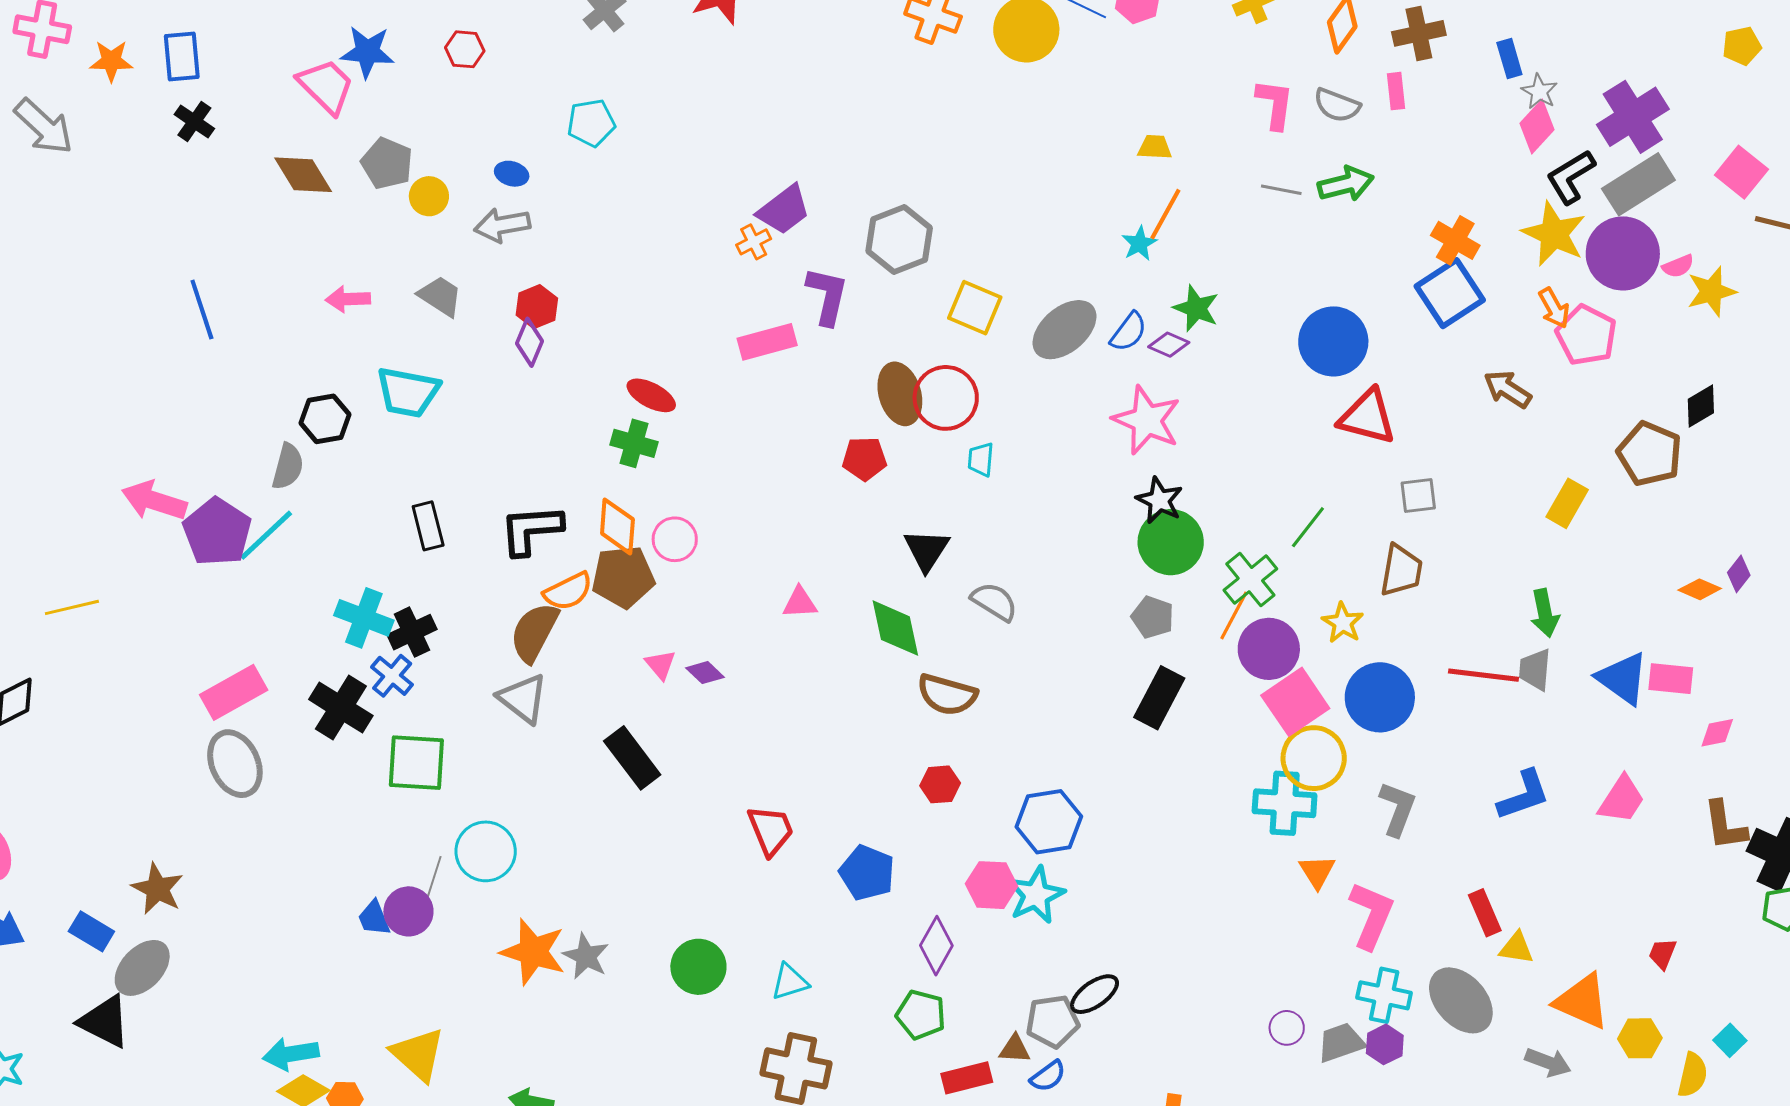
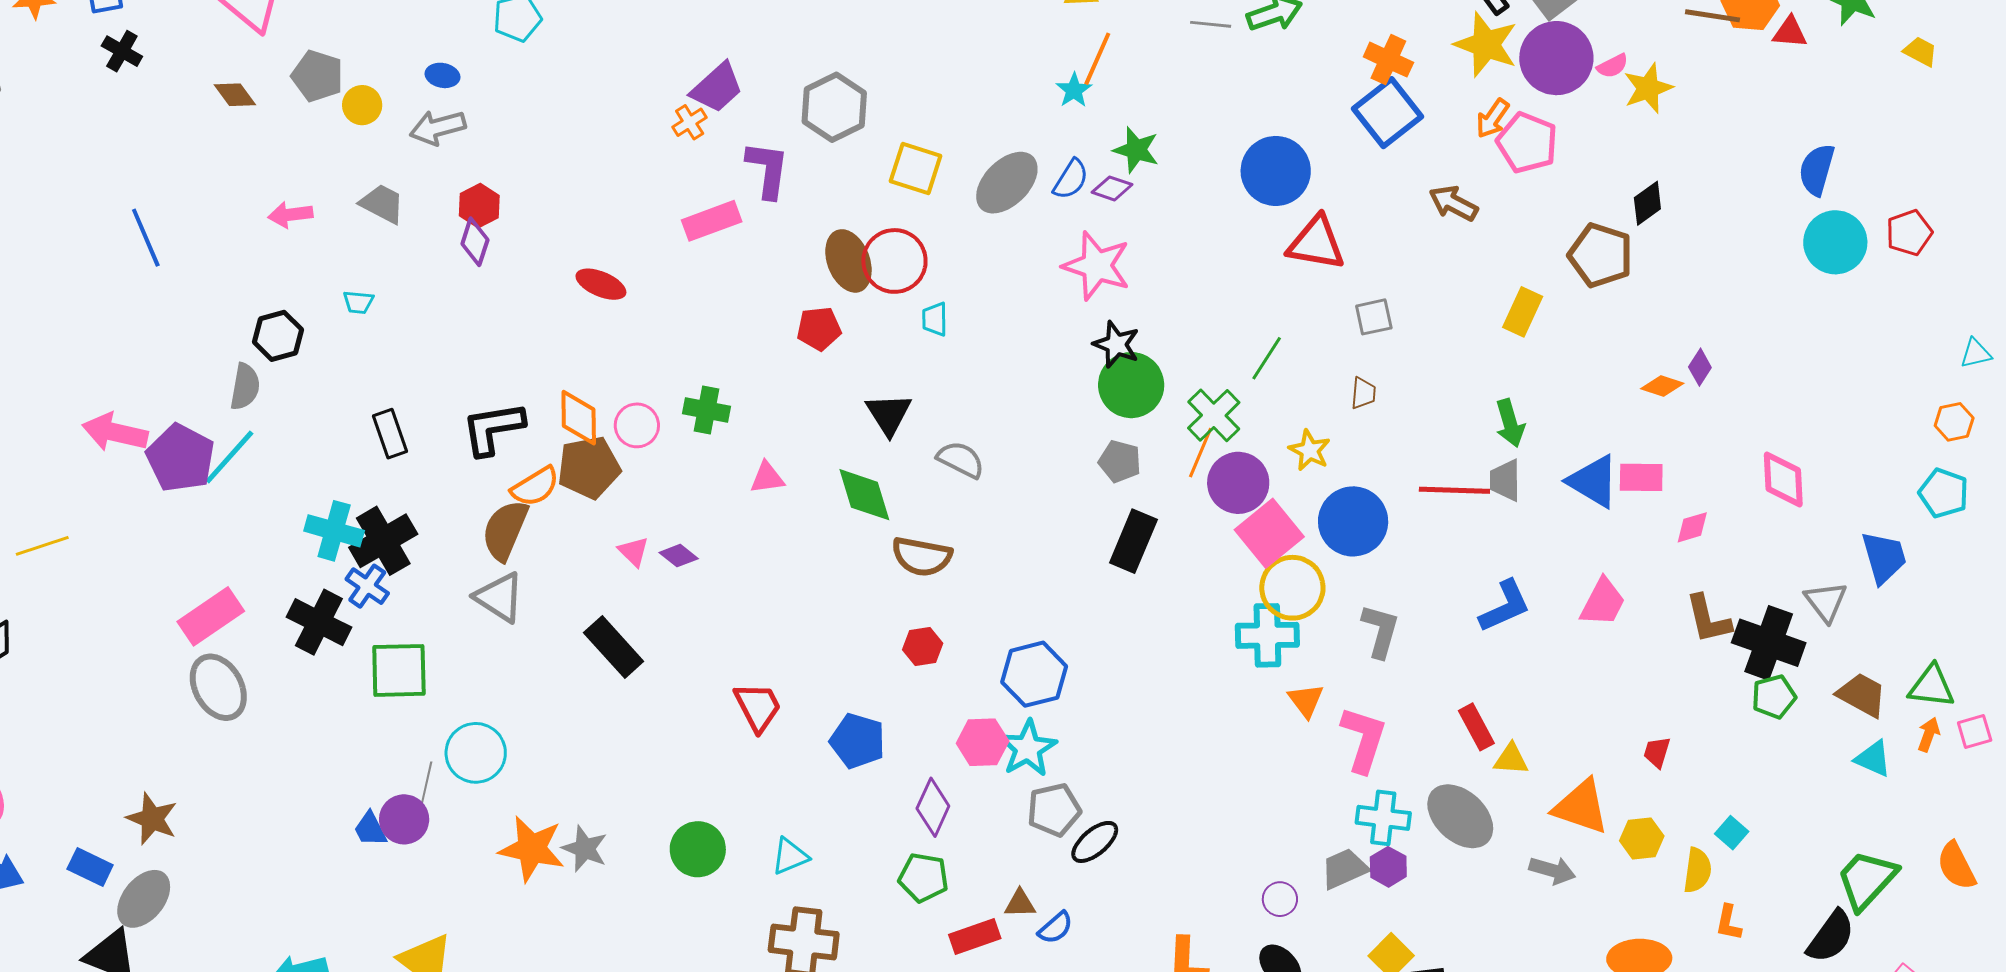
brown diamond: (303, 175) -> (235, 95), size x0.7
orange arrow: (1554, 308) -> (1493, 118), turned 69
cyan trapezoid: (408, 392) -> (358, 302), size x0.5
green cross: (634, 443) -> (707, 410), moved
brown trapezoid: (1401, 570) -> (1363, 393), size x0.6
black cross: (412, 632) -> (383, 541), size x1.4
gray pentagon: (1053, 1021) -> (1054, 810), moved
purple circle: (1287, 1028) -> (1280, 899), moved

